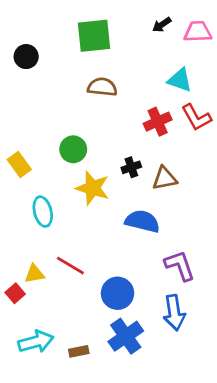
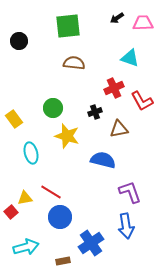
red L-shape: (196, 117) -> (142, 101), moved
black cross: (131, 167) -> (95, 112), moved
blue circle: (117, 293) -> (60, 217), moved
brown rectangle: (79, 351) -> (63, 261), moved

